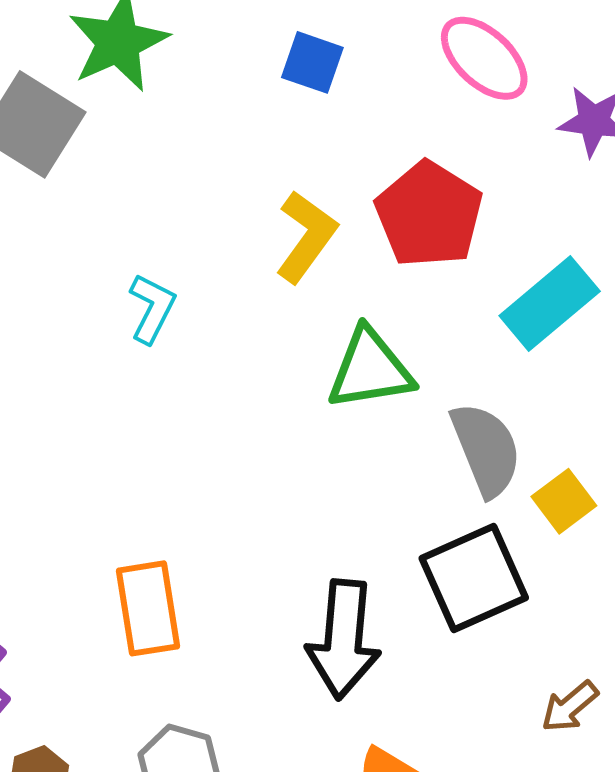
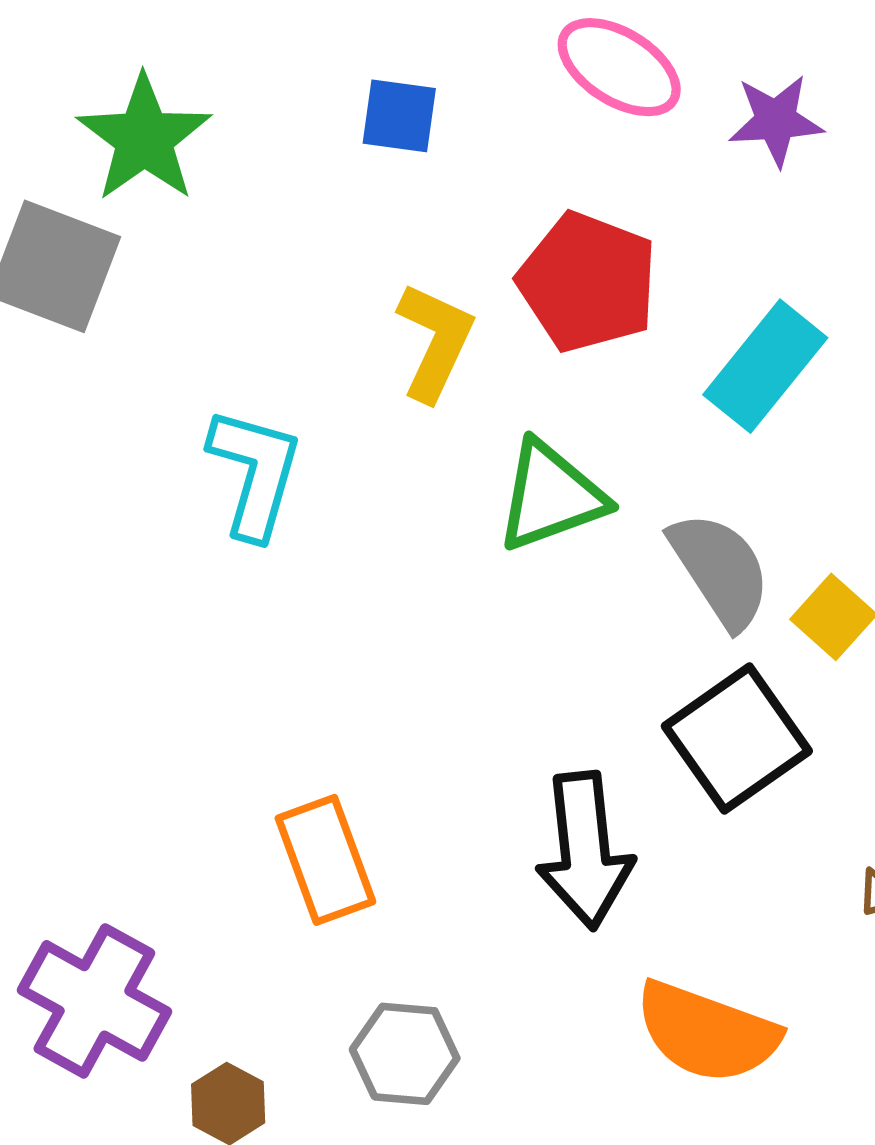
cyan L-shape: (152, 308) -> (255, 473), size x1.5

